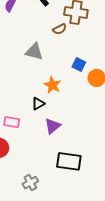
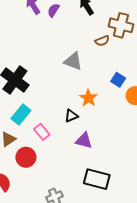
pink rectangle: (12, 122) -> (42, 132), turned 35
purple triangle: (53, 126) -> (84, 141), turned 48

